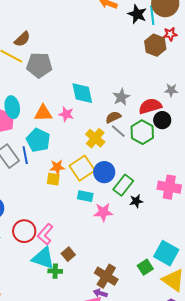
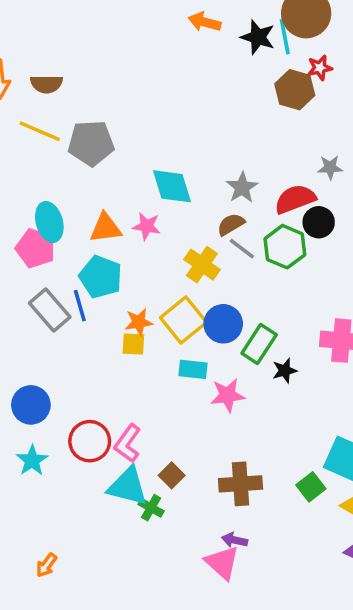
brown semicircle: (22, 39) -> (46, 84), moved, turned 48
green cross: (55, 271) -> (151, 508), turned 32
brown cross: (106, 276) -> (241, 484), moved, turned -30

